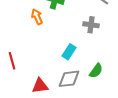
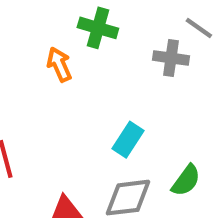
gray cross: (91, 25) -> (171, 58), moved

